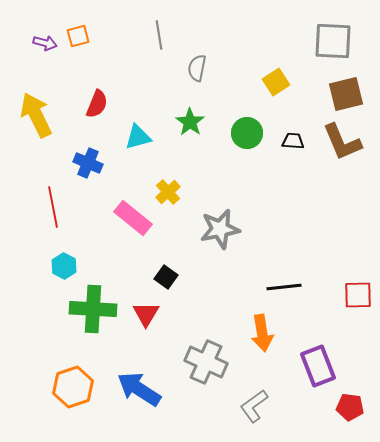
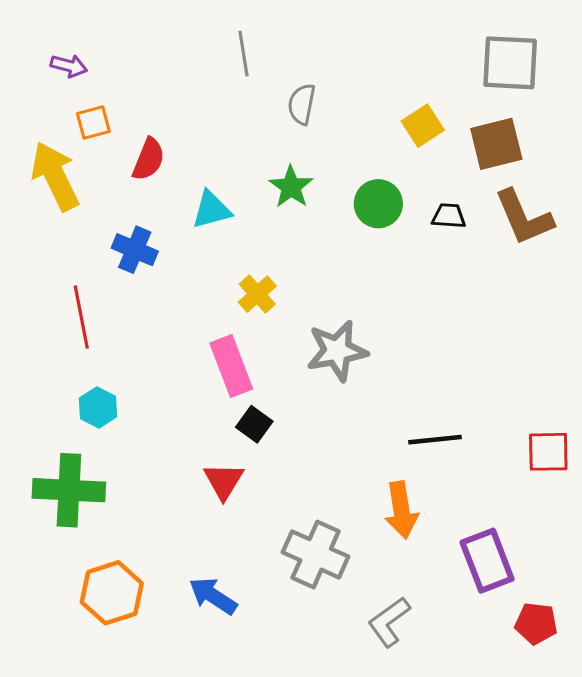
orange square: (78, 36) -> (93, 123), moved
brown square: (346, 94) -> (496, 144), moved
pink rectangle: (133, 218) -> (231, 366), moved, turned 30
green cross: (93, 309) -> (69, 490), moved
blue arrow: (139, 389) -> (213, 596), size x0.7

